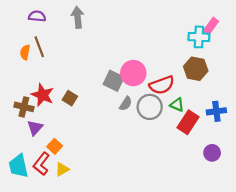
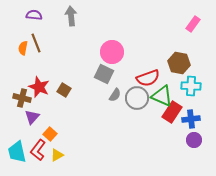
cyan cross: (199, 37) -> (191, 86), moved
pink circle: (133, 73) -> (112, 52), moved
green triangle: (177, 105) -> (162, 96), size x1.6
blue cross: (216, 111) -> (191, 119), moved

